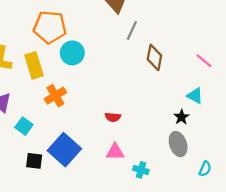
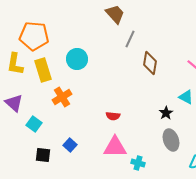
orange pentagon: (50, 27) -> (34, 36), moved
black star: (181, 117) -> (166, 113), moved
blue square: (64, 150) -> (70, 145), size x0.5
pink triangle: (115, 152) -> (115, 147), size x1.4

